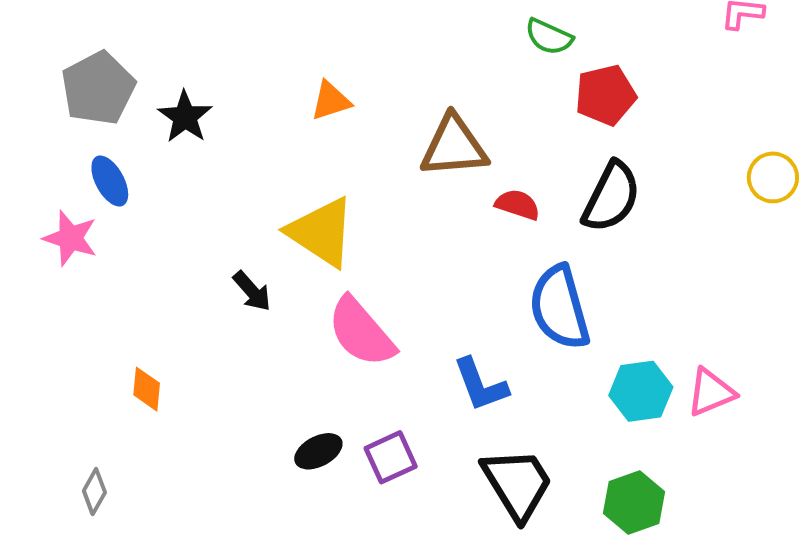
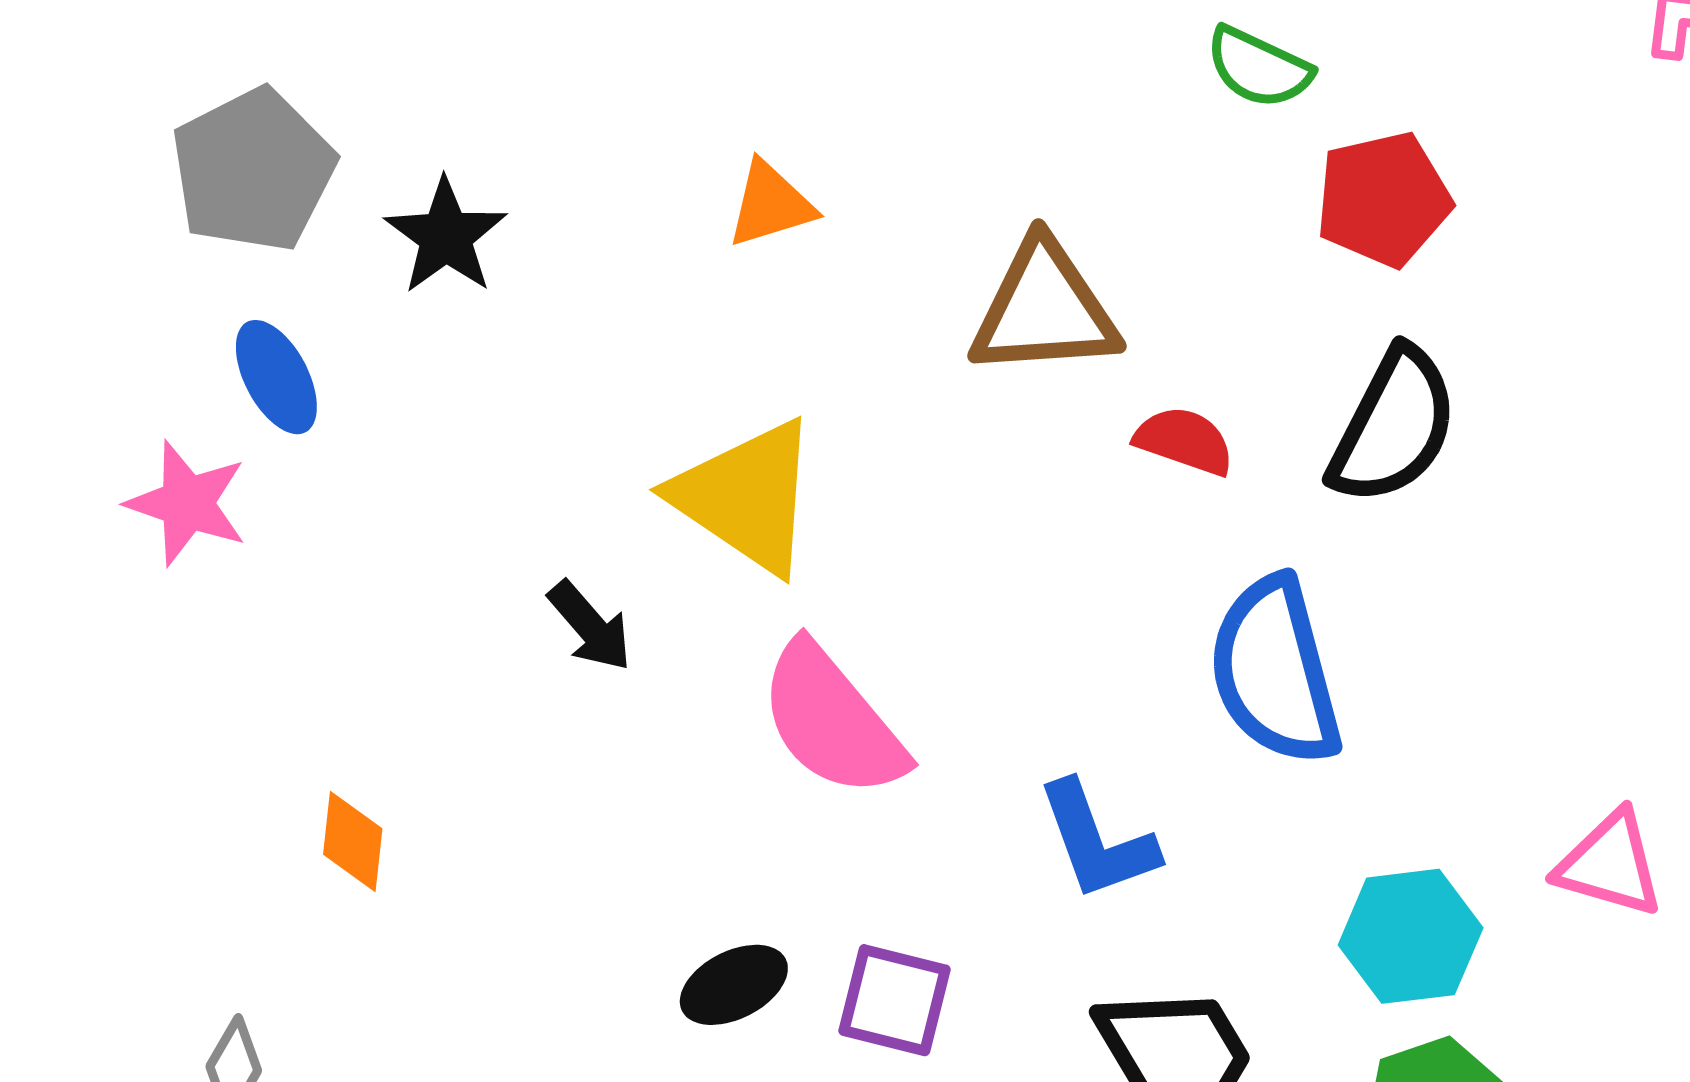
cyan hexagon: (641, 391) -> (1411, 936), moved
pink triangle: (711, 392) -> (1610, 864), turned 38
purple square: (391, 457) -> (895, 1000), turned 38

